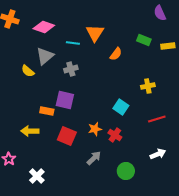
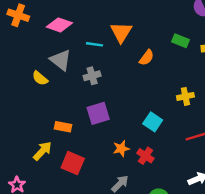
gray triangle: (45, 56) -> (61, 60), turned -42
purple square: (65, 100) -> (98, 113), moved, turned -30
yellow arrow: (30, 131) -> (42, 151), turned 132
red square: (67, 136) -> (73, 163), moved

